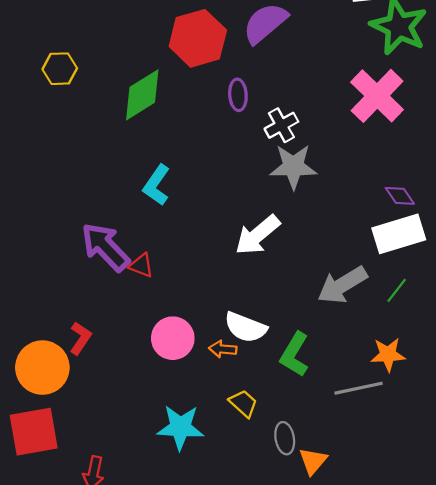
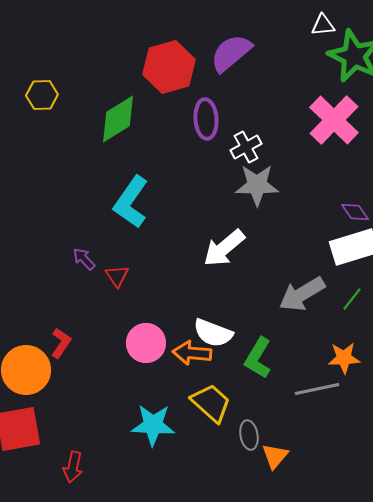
purple ellipse: (238, 95) -> (206, 119), size x1.4
cyan L-shape: (156, 185) -> (131, 202), size x1.4
purple arrow: (105, 247) -> (84, 259), size x0.5
red triangle: (141, 265) -> (117, 276), turned 35
orange arrow: (223, 349) -> (192, 353), size x1.5
yellow trapezoid: (243, 403) -> (211, 403), size x1.5

